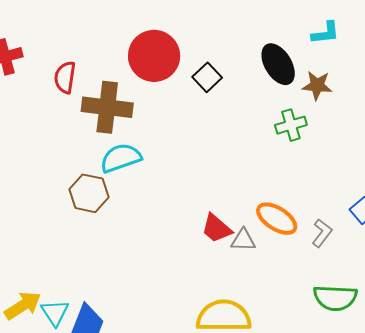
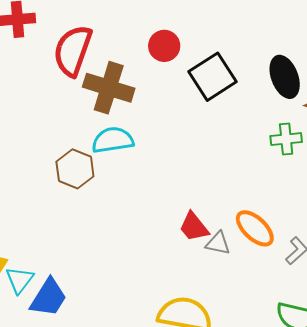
red circle: (154, 56) -> (164, 46), size x0.6
red semicircle: (65, 77) -> (73, 51), size x1.6
black square: (207, 77) -> (213, 77), size x1.6

